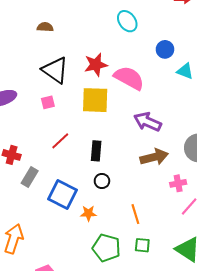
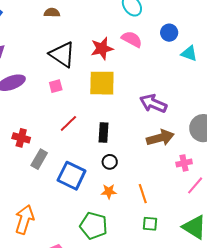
pink semicircle: (129, 78) -> (132, 39), moved, size x0.7
orange star: (88, 213) -> (109, 191), moved
green pentagon: (106, 248) -> (94, 226), moved

